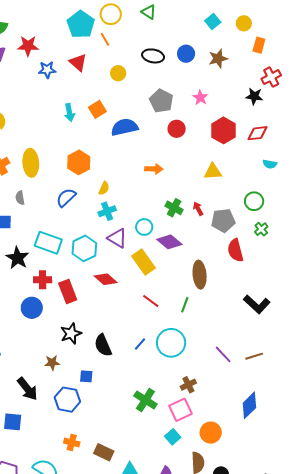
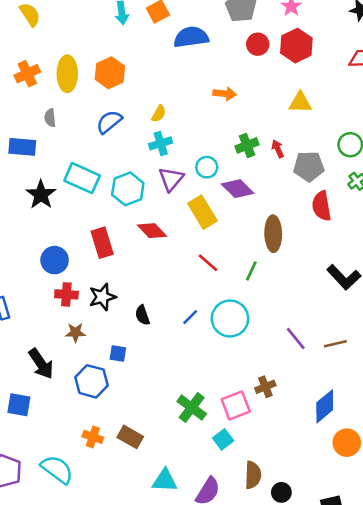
red hexagon: (224, 130) -> (296, 46), moved
orange hexagon: (79, 162) -> (110, 73), moved
green cross: (174, 208) -> (247, 145), turned 36
purple triangle: (117, 238) -> (171, 179), turned 35
red cross: (43, 280) -> (66, 294), moved
black semicircle: (103, 345) -> (142, 315), size x0.7
brown cross: (188, 385) -> (265, 387), moved
green cross: (145, 400) -> (192, 408), moved
orange circle: (211, 433) -> (347, 443), moved
brown rectangle: (104, 452) -> (130, 437), moved

